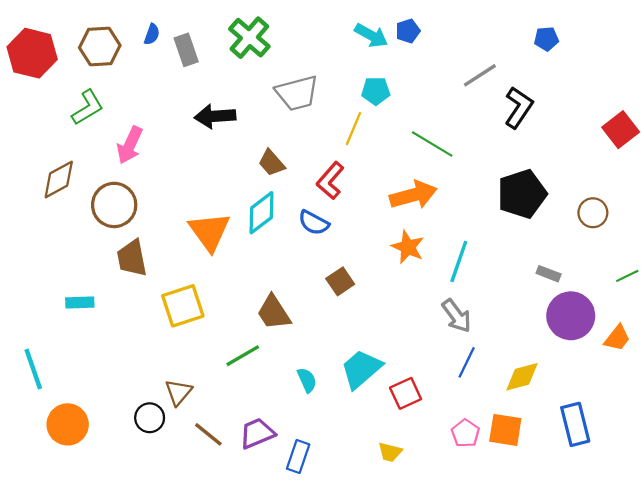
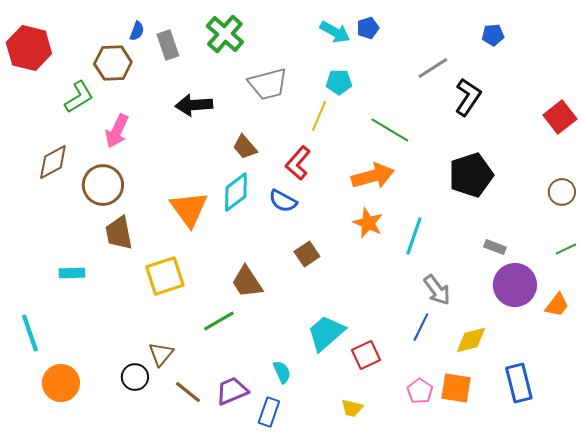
brown hexagon: (100, 47) -> (113, 63), moved
brown circle: (593, 213) -> (562, 192), moved
gray arrow: (457, 316) -> (437, 290), moved
cyan semicircle: (307, 380) -> (282, 372), moved

